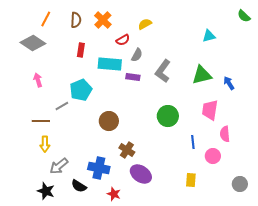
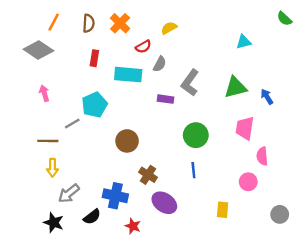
purple rectangle: (133, 77) -> (165, 99), moved
blue line: (193, 142) -> (193, 170), moved
black semicircle: (79, 186) -> (92, 217), turned -70

